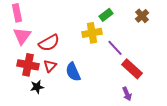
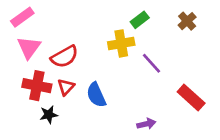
pink rectangle: (17, 13) -> (22, 17), turned 66
red rectangle: (132, 69) -> (191, 98), moved
purple arrow: (127, 94) -> (146, 124), moved, turned -80

